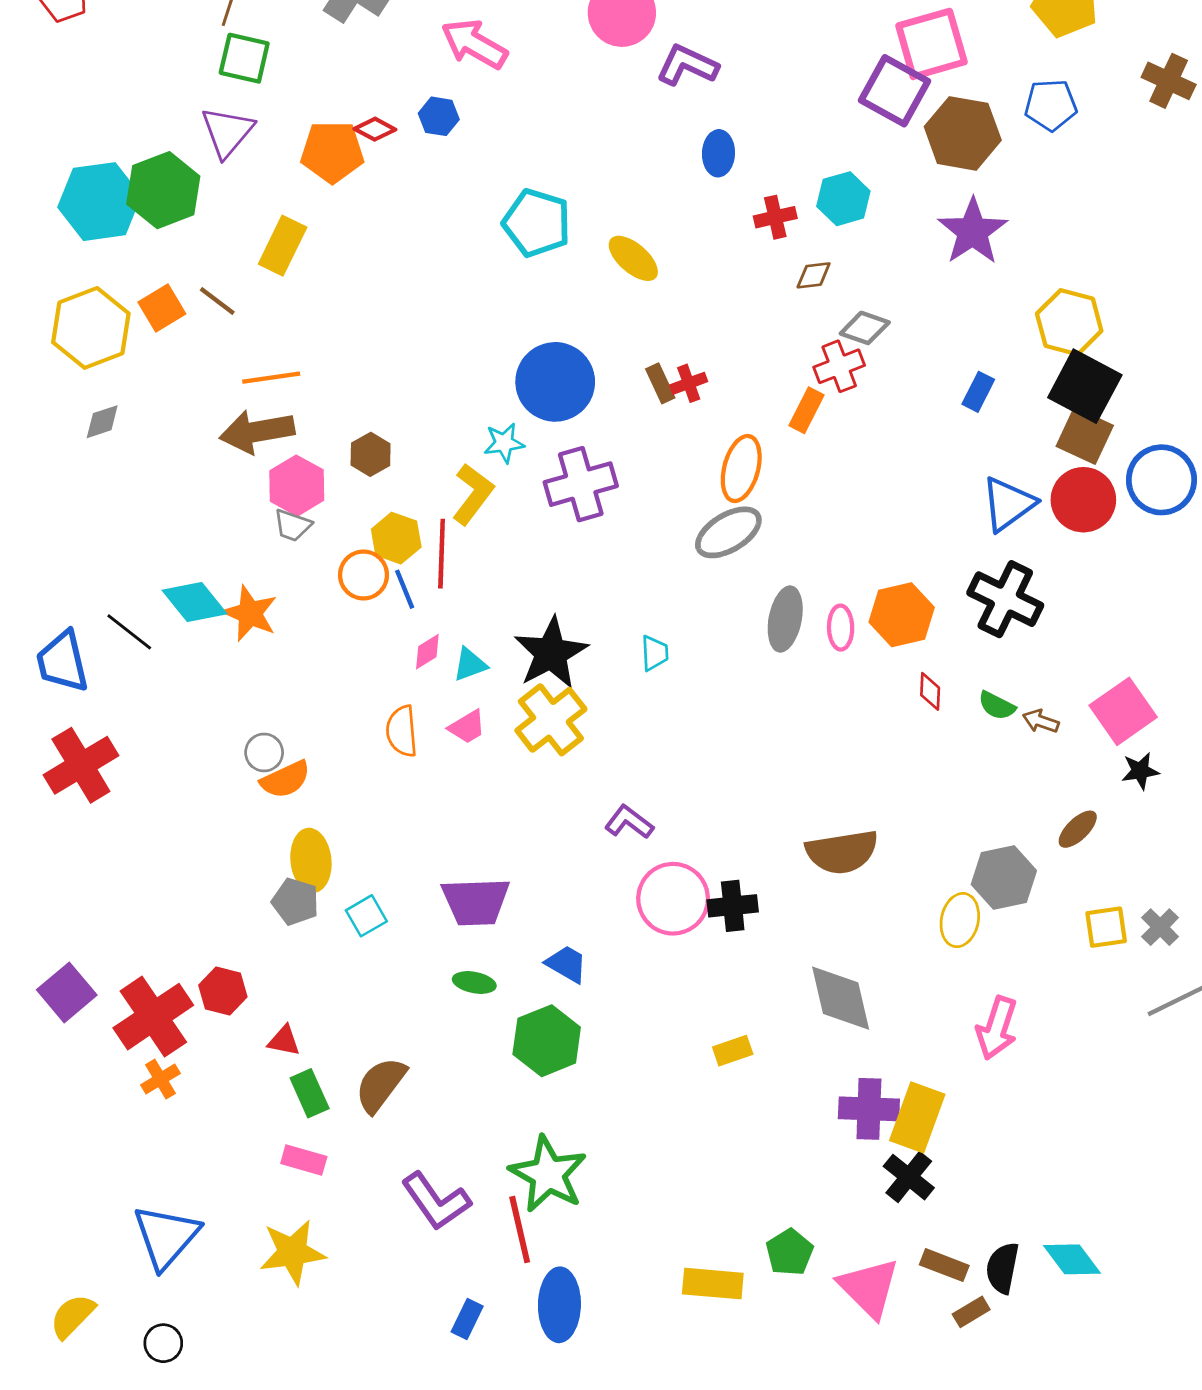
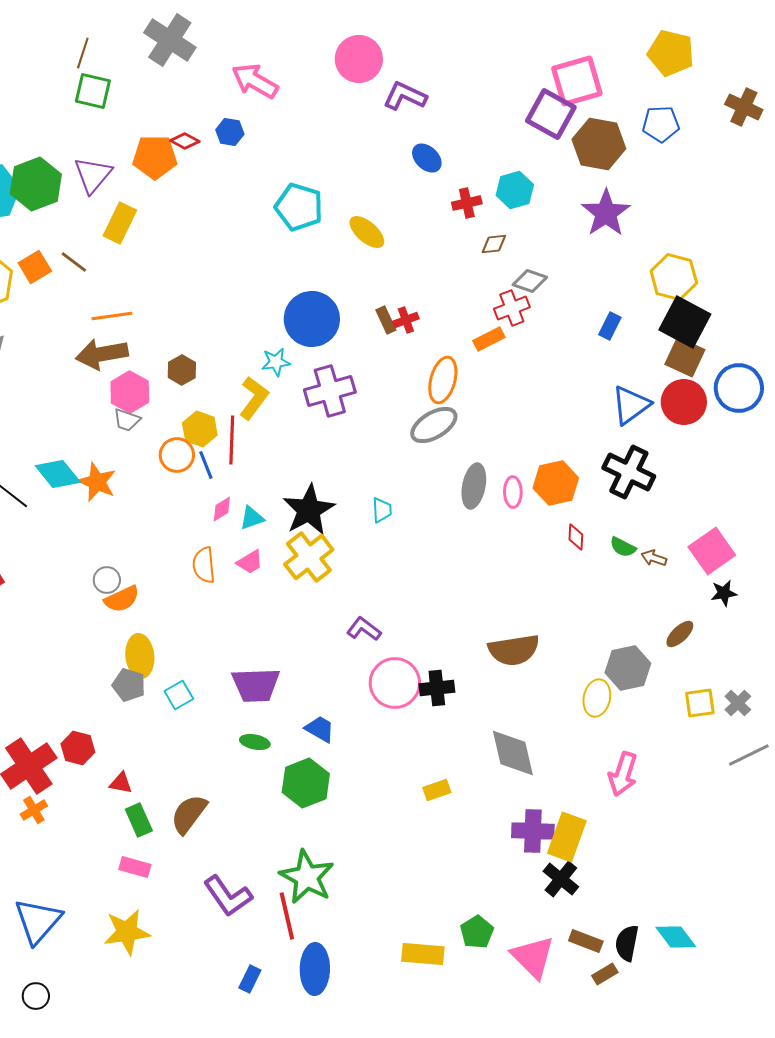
purple triangle: (227, 132) -> (93, 175), moved
blue ellipse: (718, 153) -> (427, 158), turned -48
orange rectangle: (807, 410) -> (489, 339), turned 36

